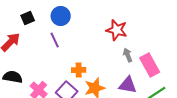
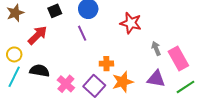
red star: (117, 30) -> (131, 23), moved

